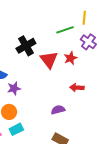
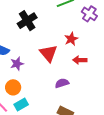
red star: (71, 58) -> (71, 39), moved
red triangle: (49, 60) -> (48, 53), moved

